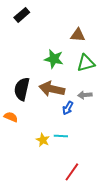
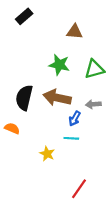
brown triangle: (78, 35) -> (75, 32), moved
cyan line: (61, 136) -> (71, 138), moved

